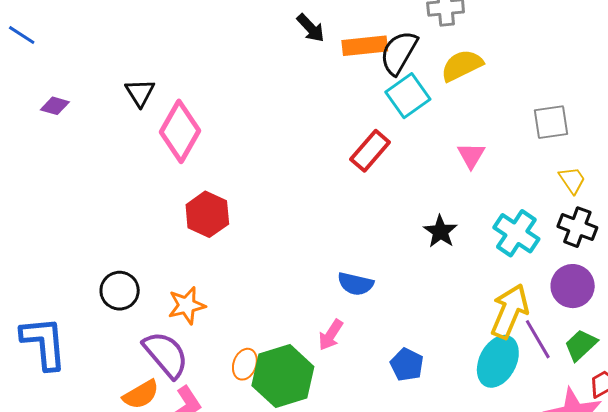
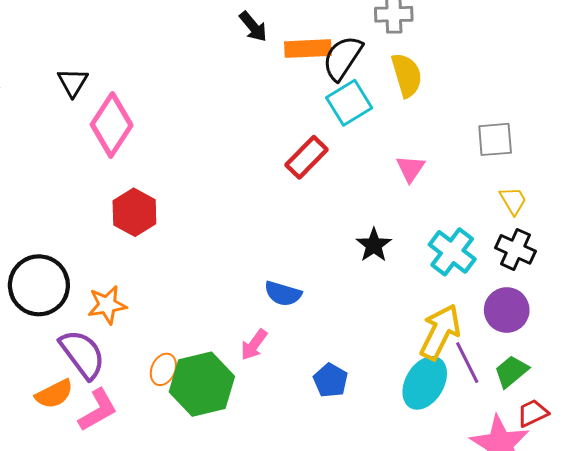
yellow semicircle: (462, 65) -> (407, 75), turned 96
black circle: (120, 291) -> (39, 285), size x1.5

